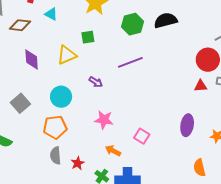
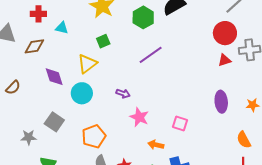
purple arrow: (96, 82) -> (123, 94), moved
cyan circle: (61, 97) -> (82, 93), moved
pink star: (104, 120) -> (139, 117), turned 30

